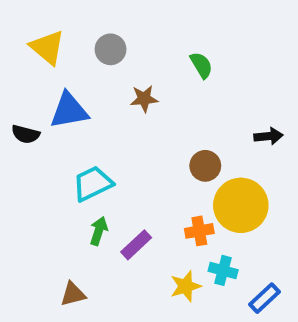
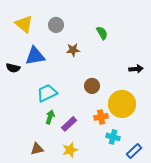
brown circle: (205, 166) -> (92, 86), moved
yellow star: (186, 286) -> (70, 150), moved

